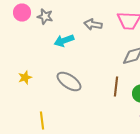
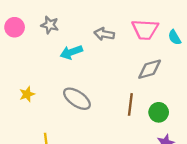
pink circle: (22, 12) -> (15, 27), moved

